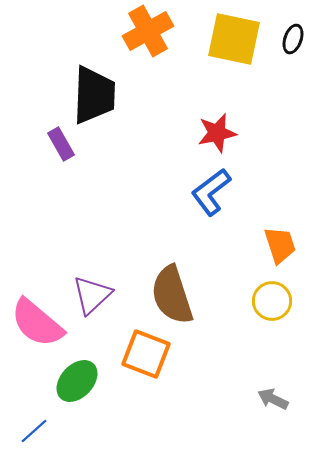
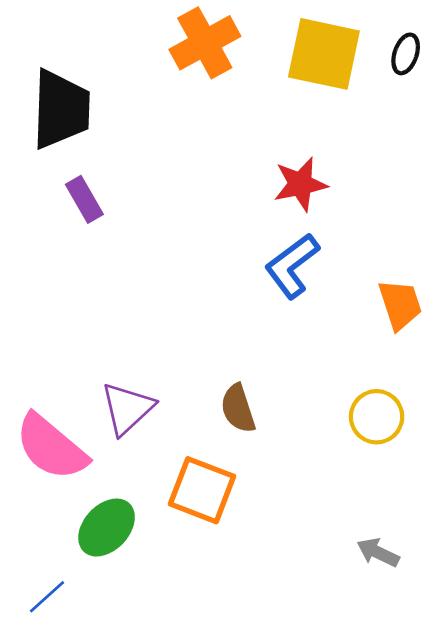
black trapezoid: (94, 95) -> (61, 109), moved
orange trapezoid: (280, 245) -> (400, 305), moved
brown semicircle: (172, 295) -> (238, 408), size x0.6

